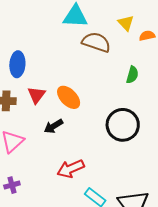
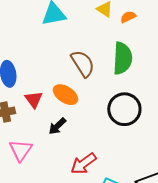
brown semicircle: (96, 42) -> (83, 64), moved, turned 52
green semicircle: (132, 75) -> (122, 58), size x1.8

